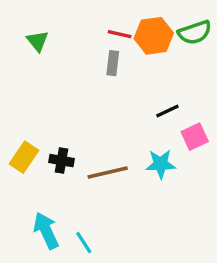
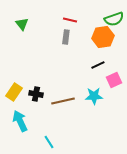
orange hexagon: (154, 36) -> (103, 37), moved
cyan arrow: (46, 231) -> (20, 121), moved

